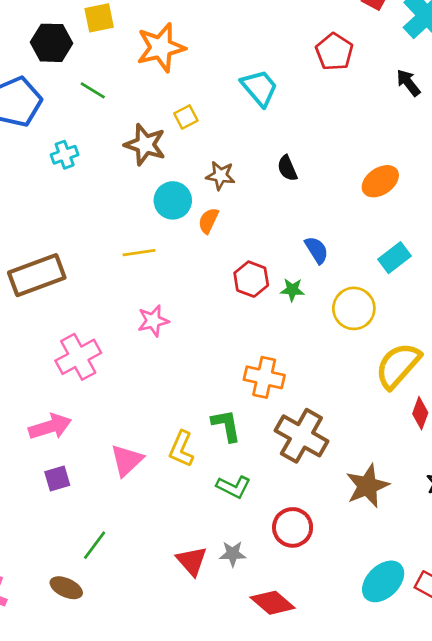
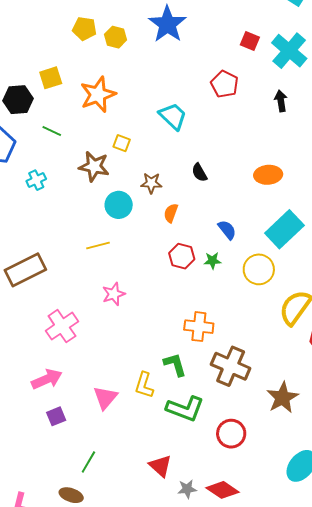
black arrow: (408, 83) -> (281, 101), turned 35
yellow square: (186, 117) -> (122, 143), turned -36
orange ellipse: (380, 181) -> (268, 175), turned 36
orange semicircle: (208, 221) -> (171, 213), moved
cyan rectangle: (394, 258) -> (284, 229), size x1.6
green L-shape: (234, 487) -> (185, 409), size x1.5
gray star: (233, 554) -> (187, 489), moved

